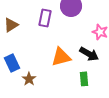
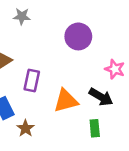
purple rectangle: (45, 18) -> (32, 80), moved

